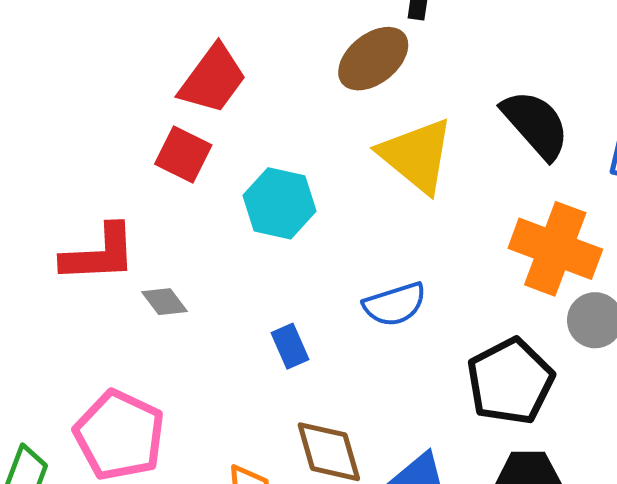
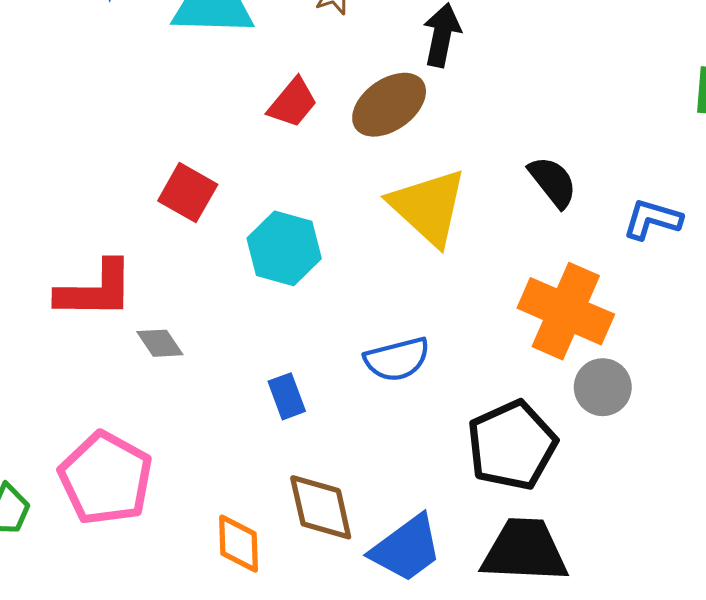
red trapezoid: (213, 79) -> (293, 103), moved, size x0.7
black semicircle: (536, 124) -> (553, 182), size x0.7

